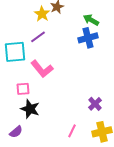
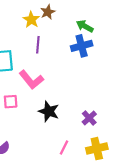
purple line: (38, 37) -> (38, 45), moved, turned -49
black star: (30, 109) -> (49, 111), moved

